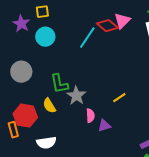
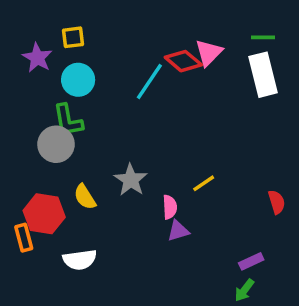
gray circle: (21, 72) -> (56, 144), moved
green L-shape: (59, 84) -> (68, 121), moved
pink semicircle: (90, 116) -> (170, 207), moved

